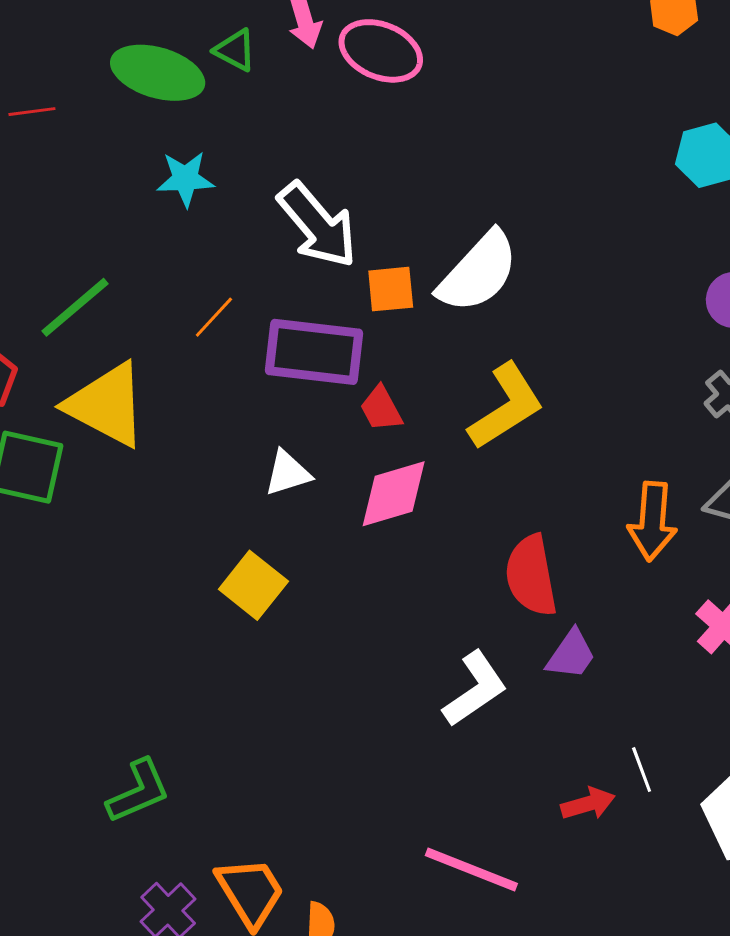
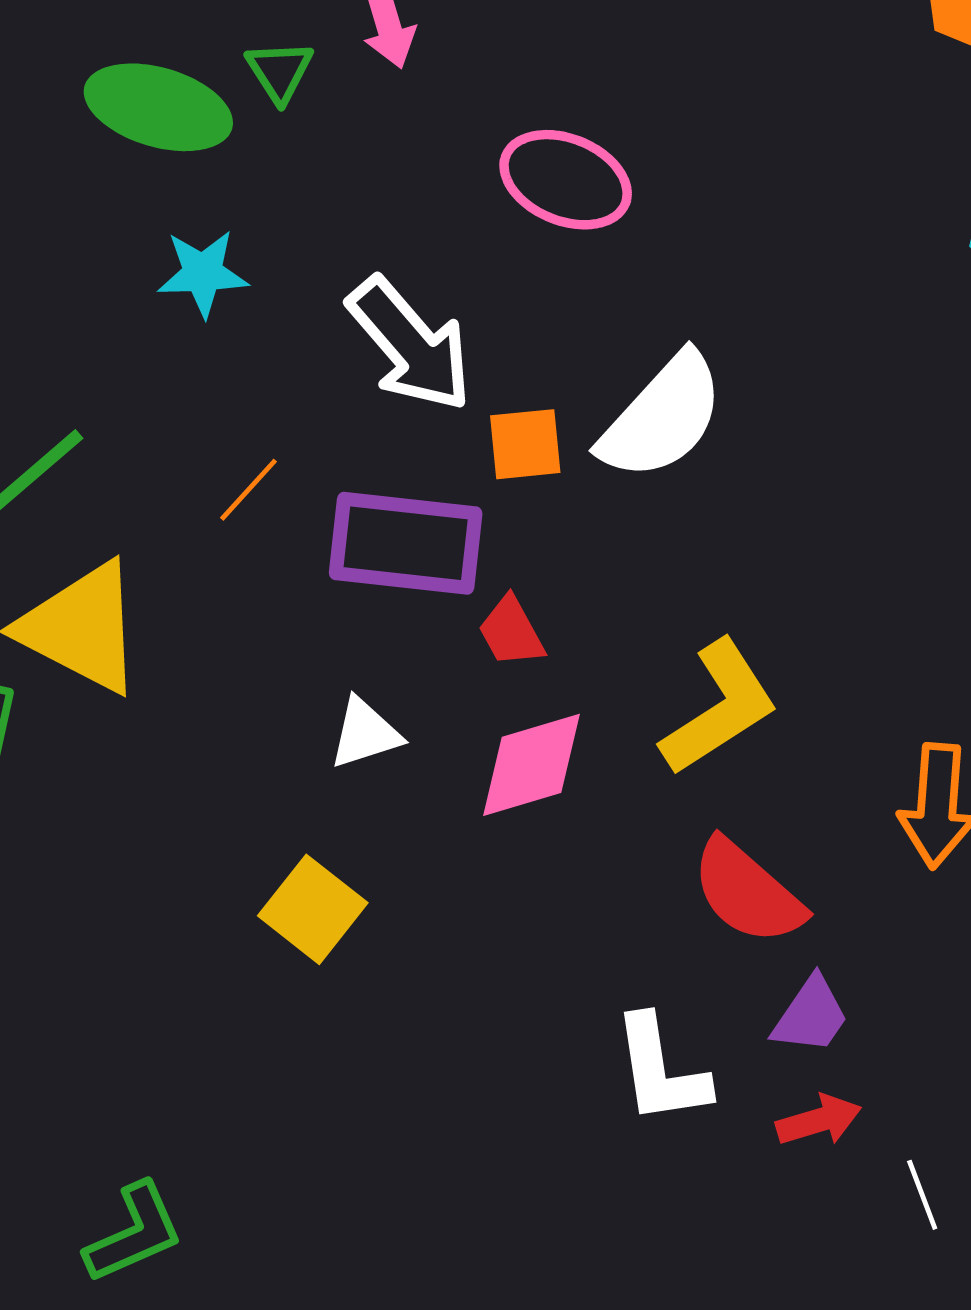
green triangle: (235, 50) -> (280, 71), turned 30
pink ellipse: (381, 51) -> (566, 180), moved
yellow L-shape: (506, 406) -> (719, 708), moved
red semicircle: (531, 576) -> (747, 892), turned -38
white L-shape: (475, 689) -> (661, 1070), turned 116
red arrow: (588, 804) -> (819, 1120), moved

